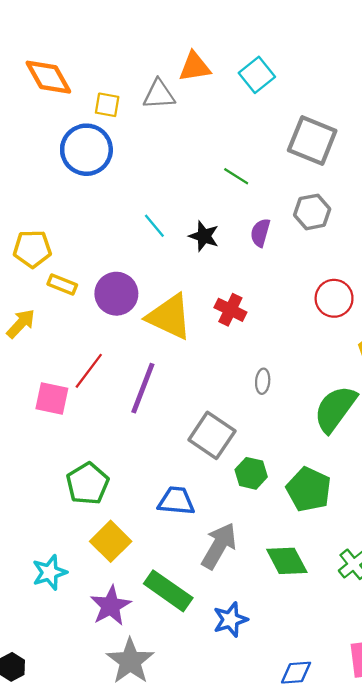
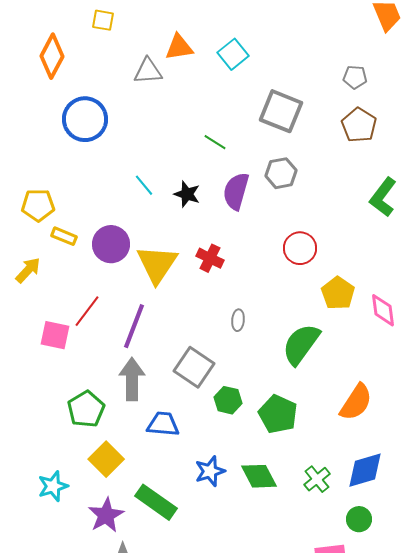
orange diamond: (48, 77) -> (52, 56), turned 57
yellow square: (107, 105) -> (103, 20), moved
purple semicircle: (260, 233) -> (236, 191), size x1.5
yellow triangle: (169, 317) -> (157, 264), turned 39
gray arrow: (219, 546) -> (132, 379), moved, turned -30
blue star: (230, 620) -> (210, 471), moved

